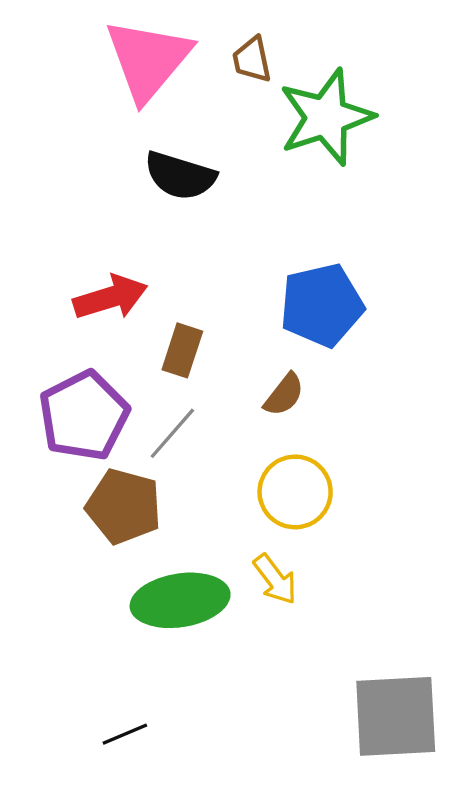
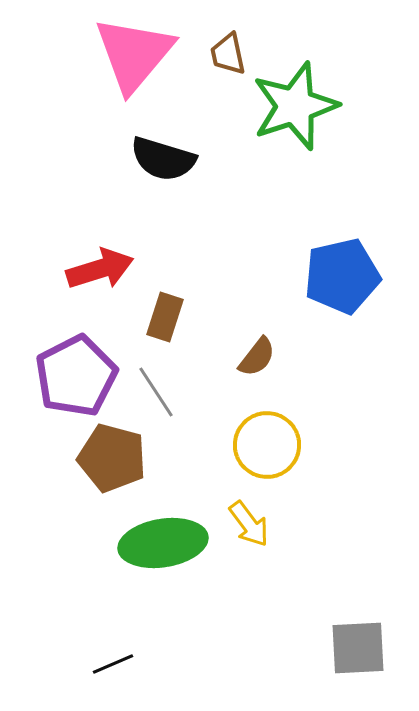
blue pentagon: (322, 305) -> (342, 276), moved
gray line: (172, 433) -> (156, 392), turned -74
gray square: (396, 716) -> (358, 648), size x0.7

